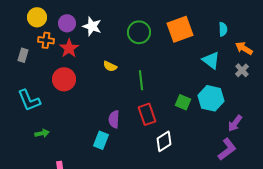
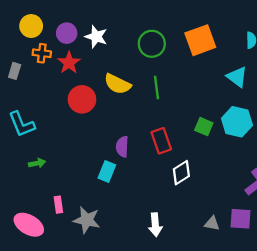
yellow semicircle: (110, 66) -> (117, 84), size x1.6
red circle: (64, 79) -> (82, 99), moved
green line: (141, 80) -> (157, 88), moved

